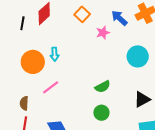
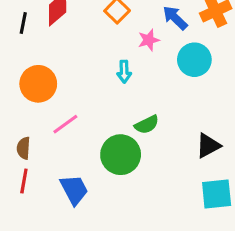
cyan arrow: (55, 54) -> (124, 72), moved
cyan circle: (138, 56) -> (194, 60), moved
green circle: (101, 113) -> (121, 155), moved, size x1.6

